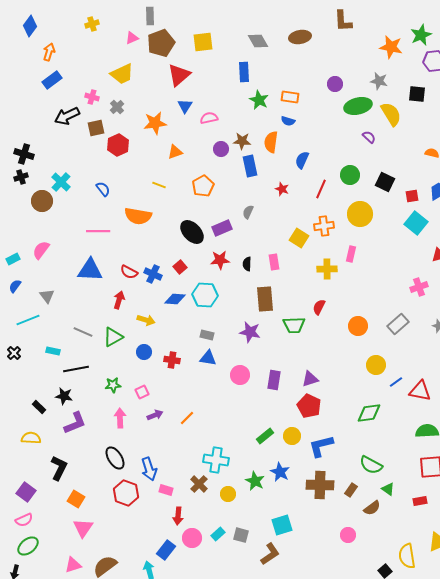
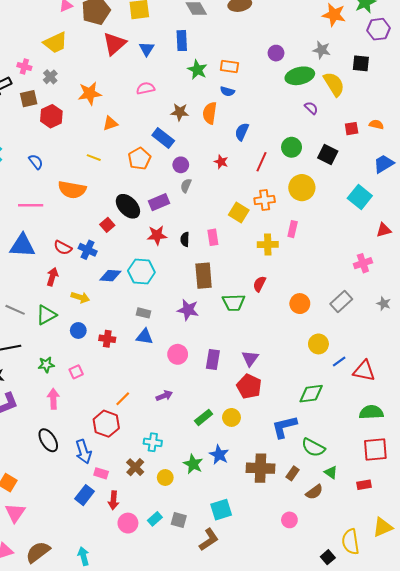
blue triangle: (185, 106) -> (147, 49), moved
purple circle: (221, 149) -> (181, 165), moved
blue rectangle: (250, 166) -> (163, 138), moved, turned -40
red square: (412, 196) -> (352, 129), moved
red square: (180, 267) -> (107, 225), moved
purple triangle: (310, 379) -> (250, 358), turned -36
purple arrow: (155, 415) -> (164, 396), moved
blue L-shape: (321, 446) -> (284, 427), moved
cyan cross: (216, 460) -> (153, 442), size x0.7
red hexagon: (126, 493) -> (106, 424), moved
blue rectangle: (166, 550) -> (84, 495), moved

